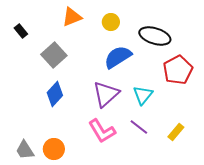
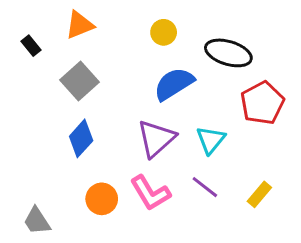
orange triangle: (72, 17) -> (80, 25), moved
orange circle: (54, 149) -> (102, 199), moved

